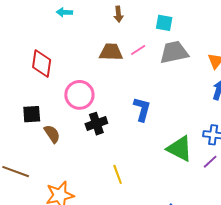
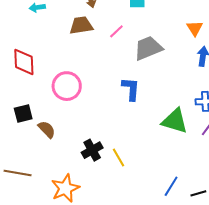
brown trapezoid: (111, 52) -> (81, 25), moved
gray trapezoid: (174, 52) -> (148, 48), moved
black cross: (96, 124) -> (92, 150), moved

